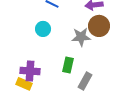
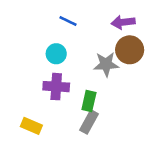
purple cross: (30, 71) -> (56, 87), moved
gray rectangle: (85, 81) -> (89, 122), moved

